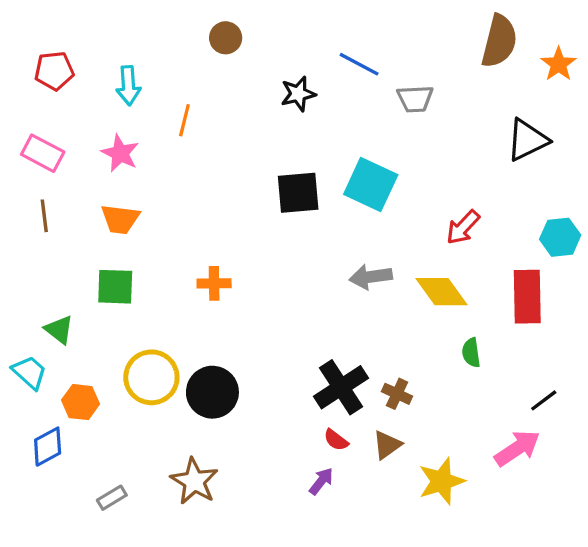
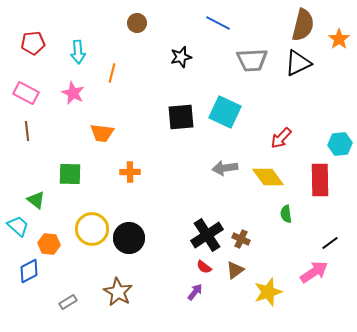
blue line: (359, 64) -> (218, 23), moved
gray trapezoid: (415, 99) -> (252, 60), size x1.4
black triangle: (527, 140) -> (298, 63), moved
orange trapezoid: (120, 219) -> (102, 133), moved

